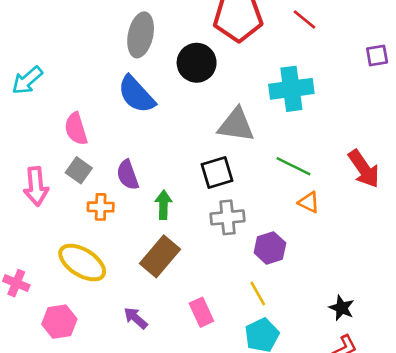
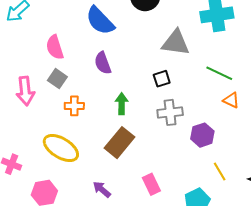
black square: (217, 172) -> (162, 79), size x0.7
purple semicircle: (128, 175) -> (103, 63), moved
yellow line: (258, 293) -> (220, 172), moved

